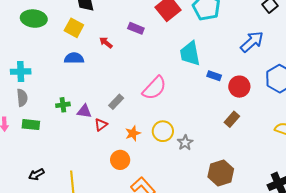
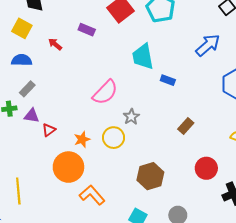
red circle: (239, 87) -> (206, 168), moved
gray rectangle: (116, 102) -> (27, 89), moved
gray star: (185, 143) -> (131, 117), moved
orange circle: (120, 160) -> (68, 167), size x1.5
brown hexagon: (221, 173) -> (150, 176), moved

